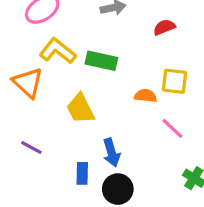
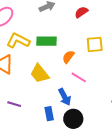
orange semicircle: (145, 96) -> (68, 57), moved, turned -48
pink line: (172, 128) -> (79, 77), moved

